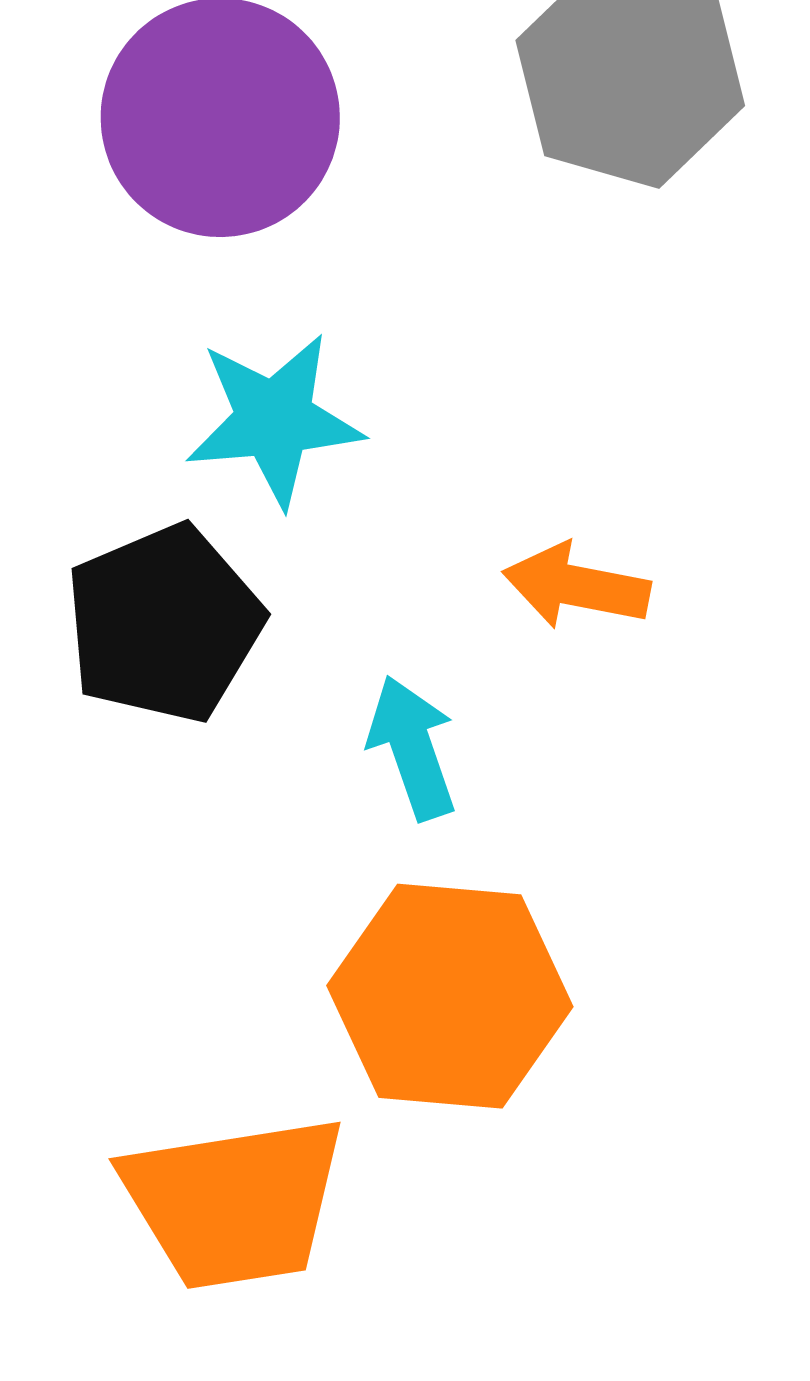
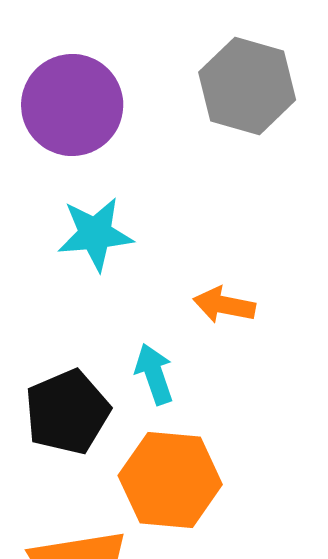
black pentagon: (164, 624) -> (67, 412), moved

